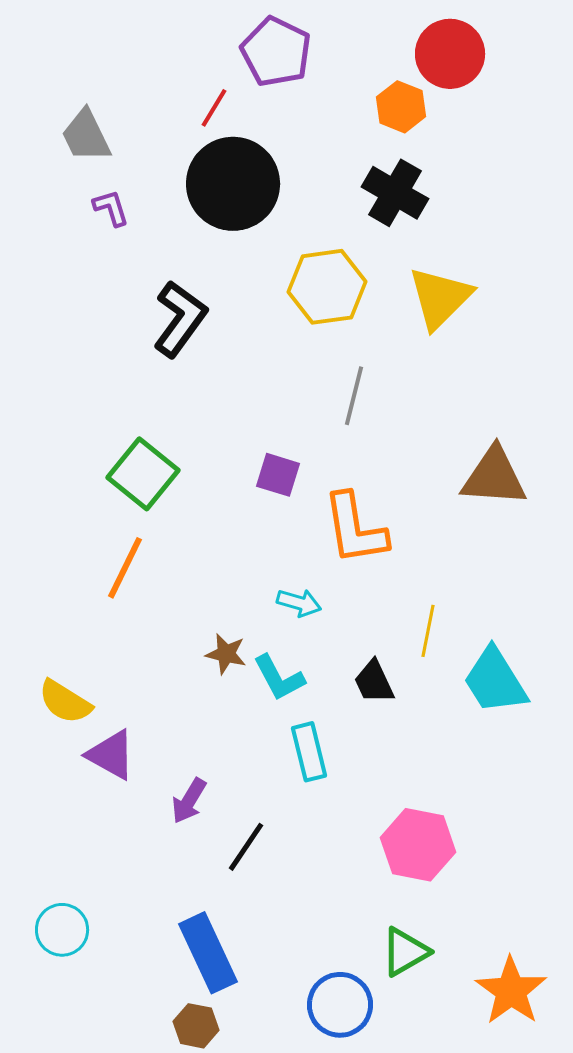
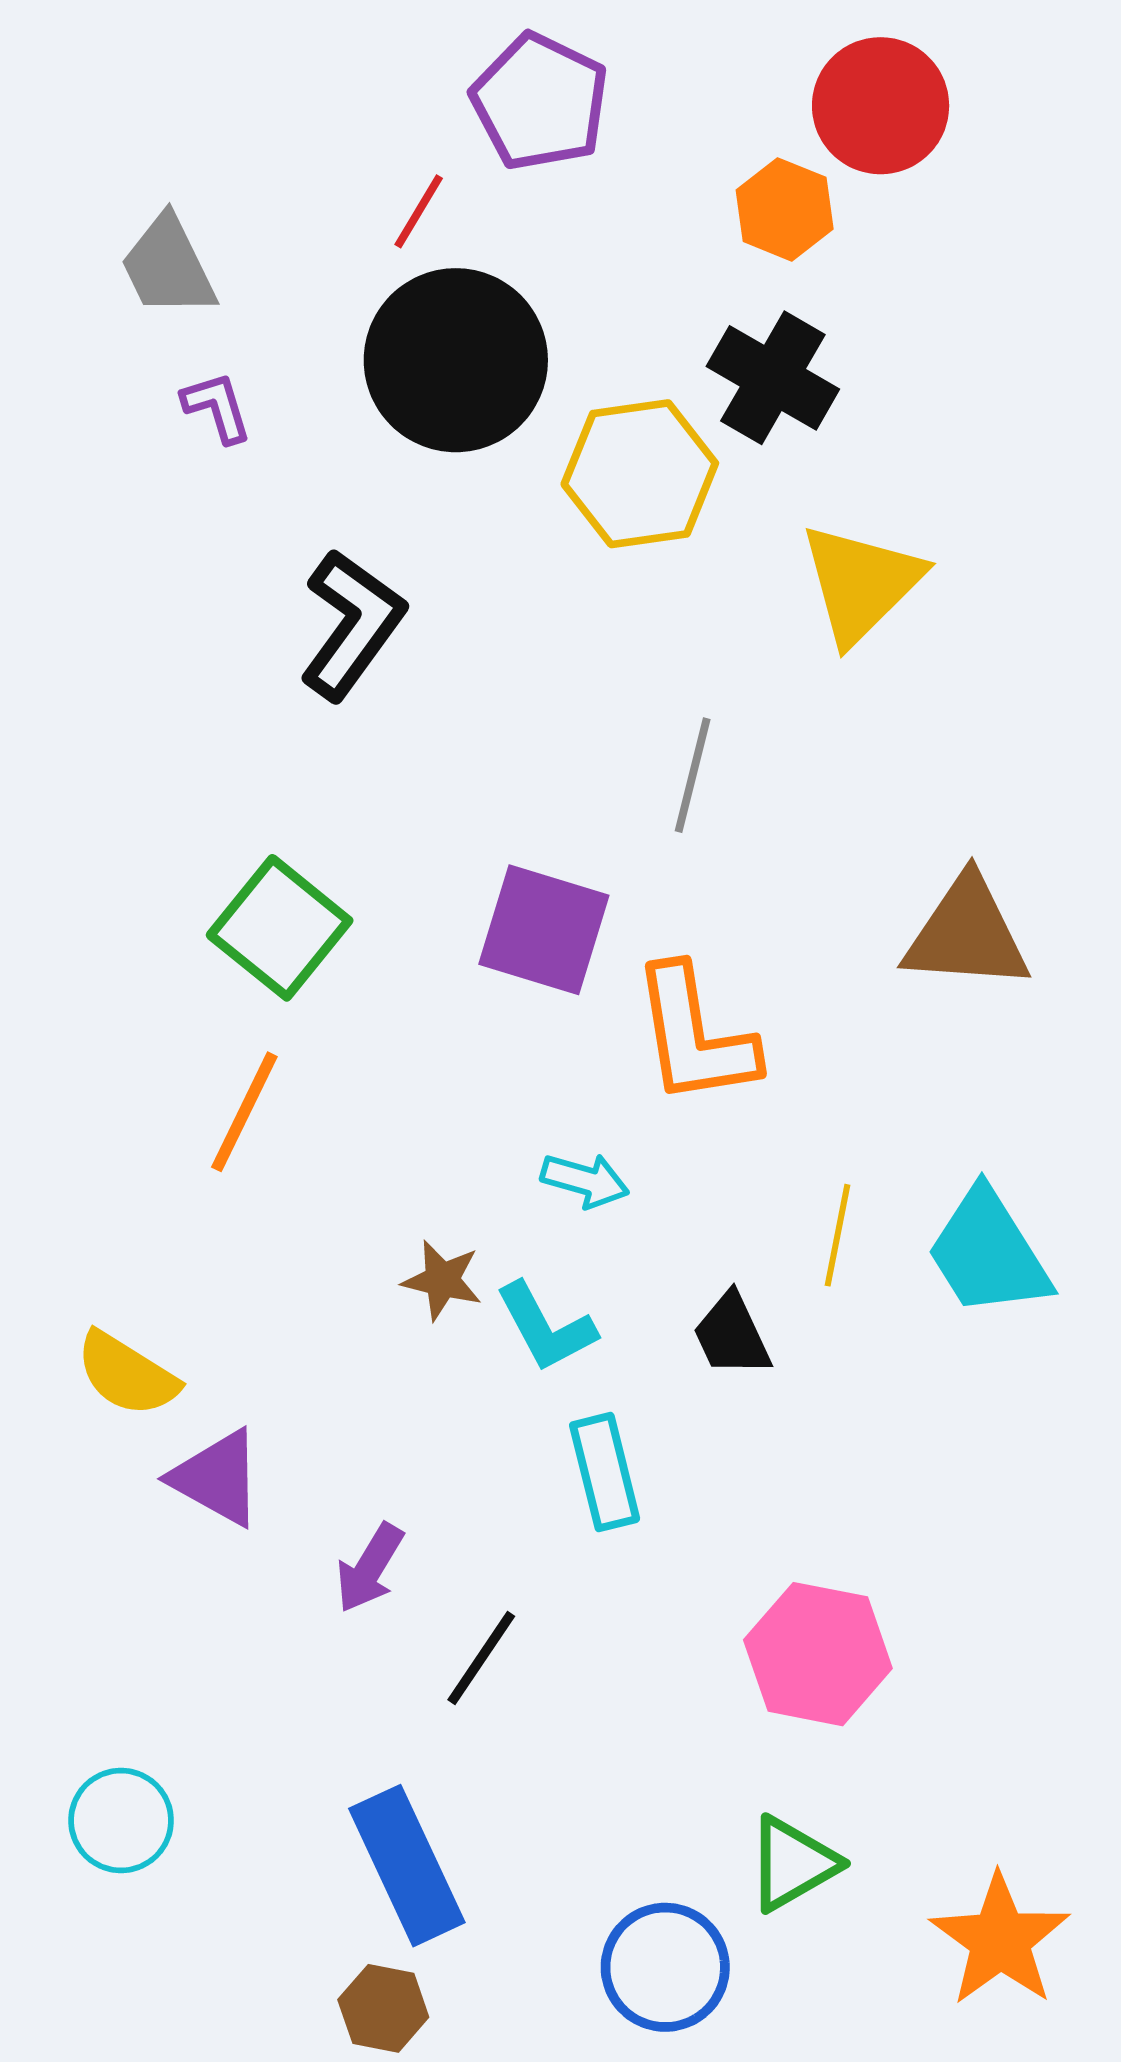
yellow hexagon: (327, 287) -> (640, 474), moved
purple square: (278, 475) -> (544, 930), size x1.5
cyan trapezoid: (495, 681) -> (988, 1253), moved

